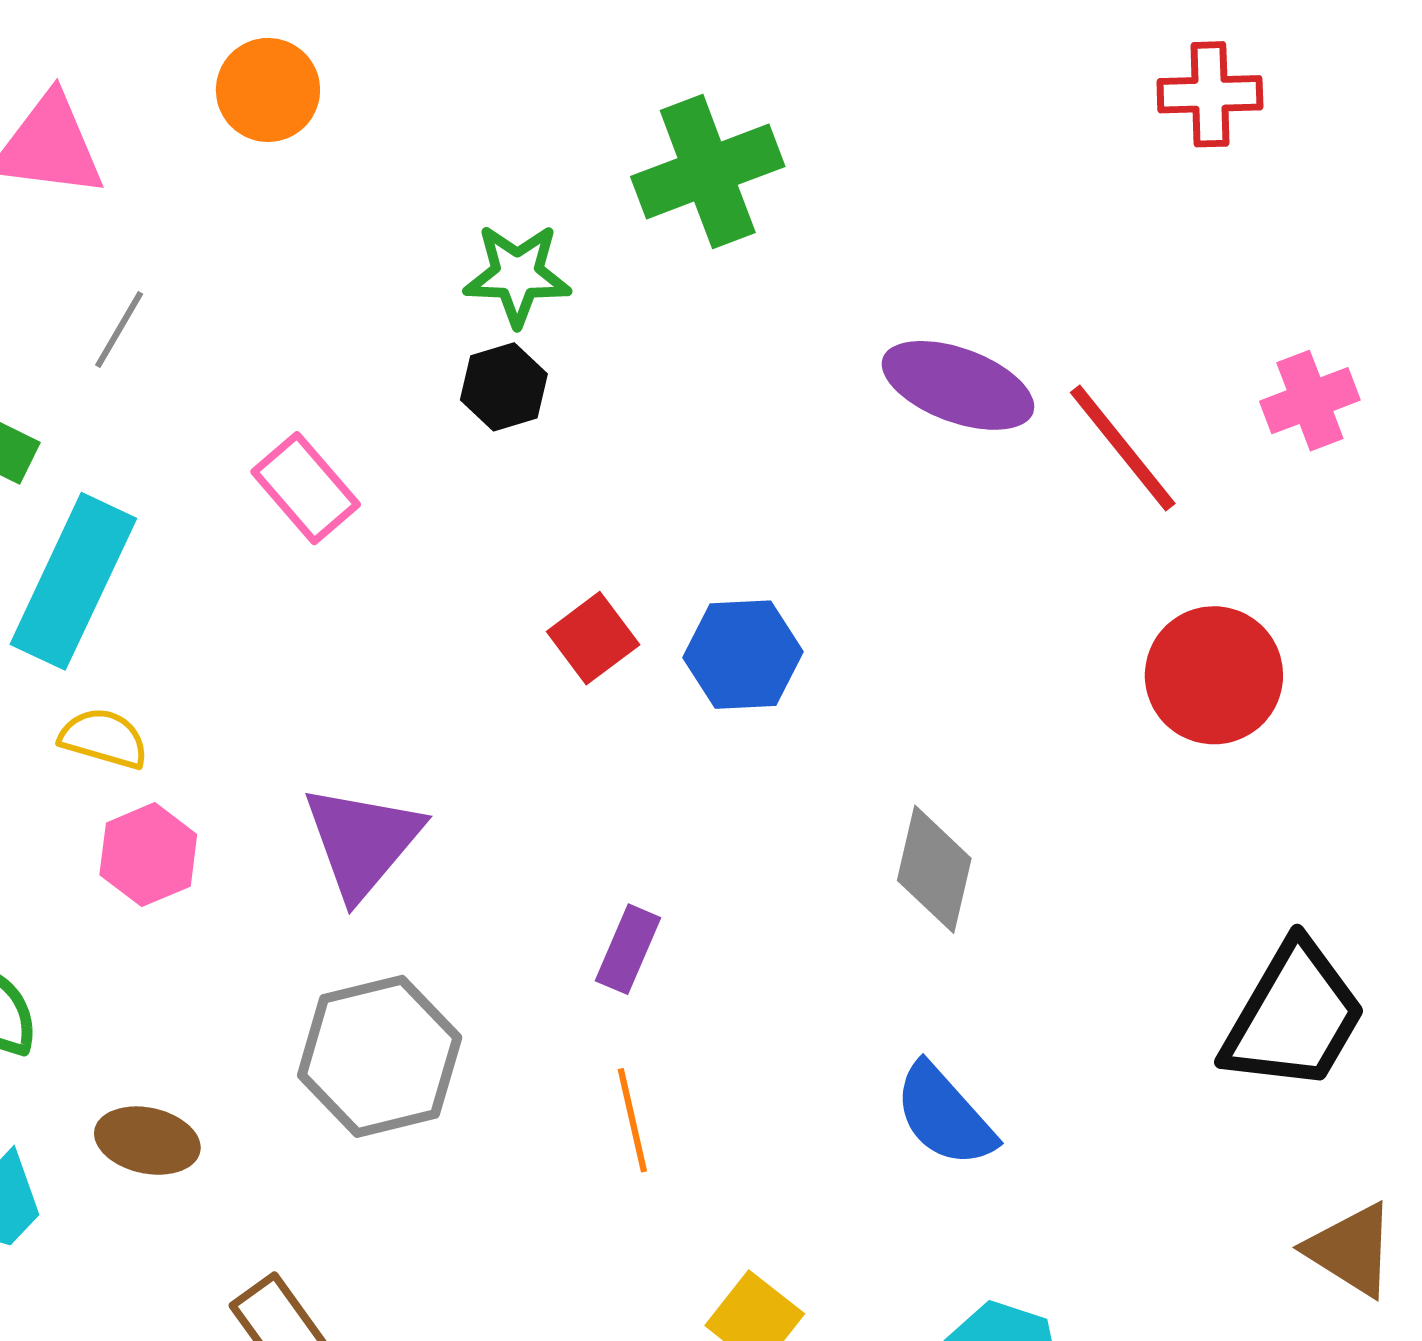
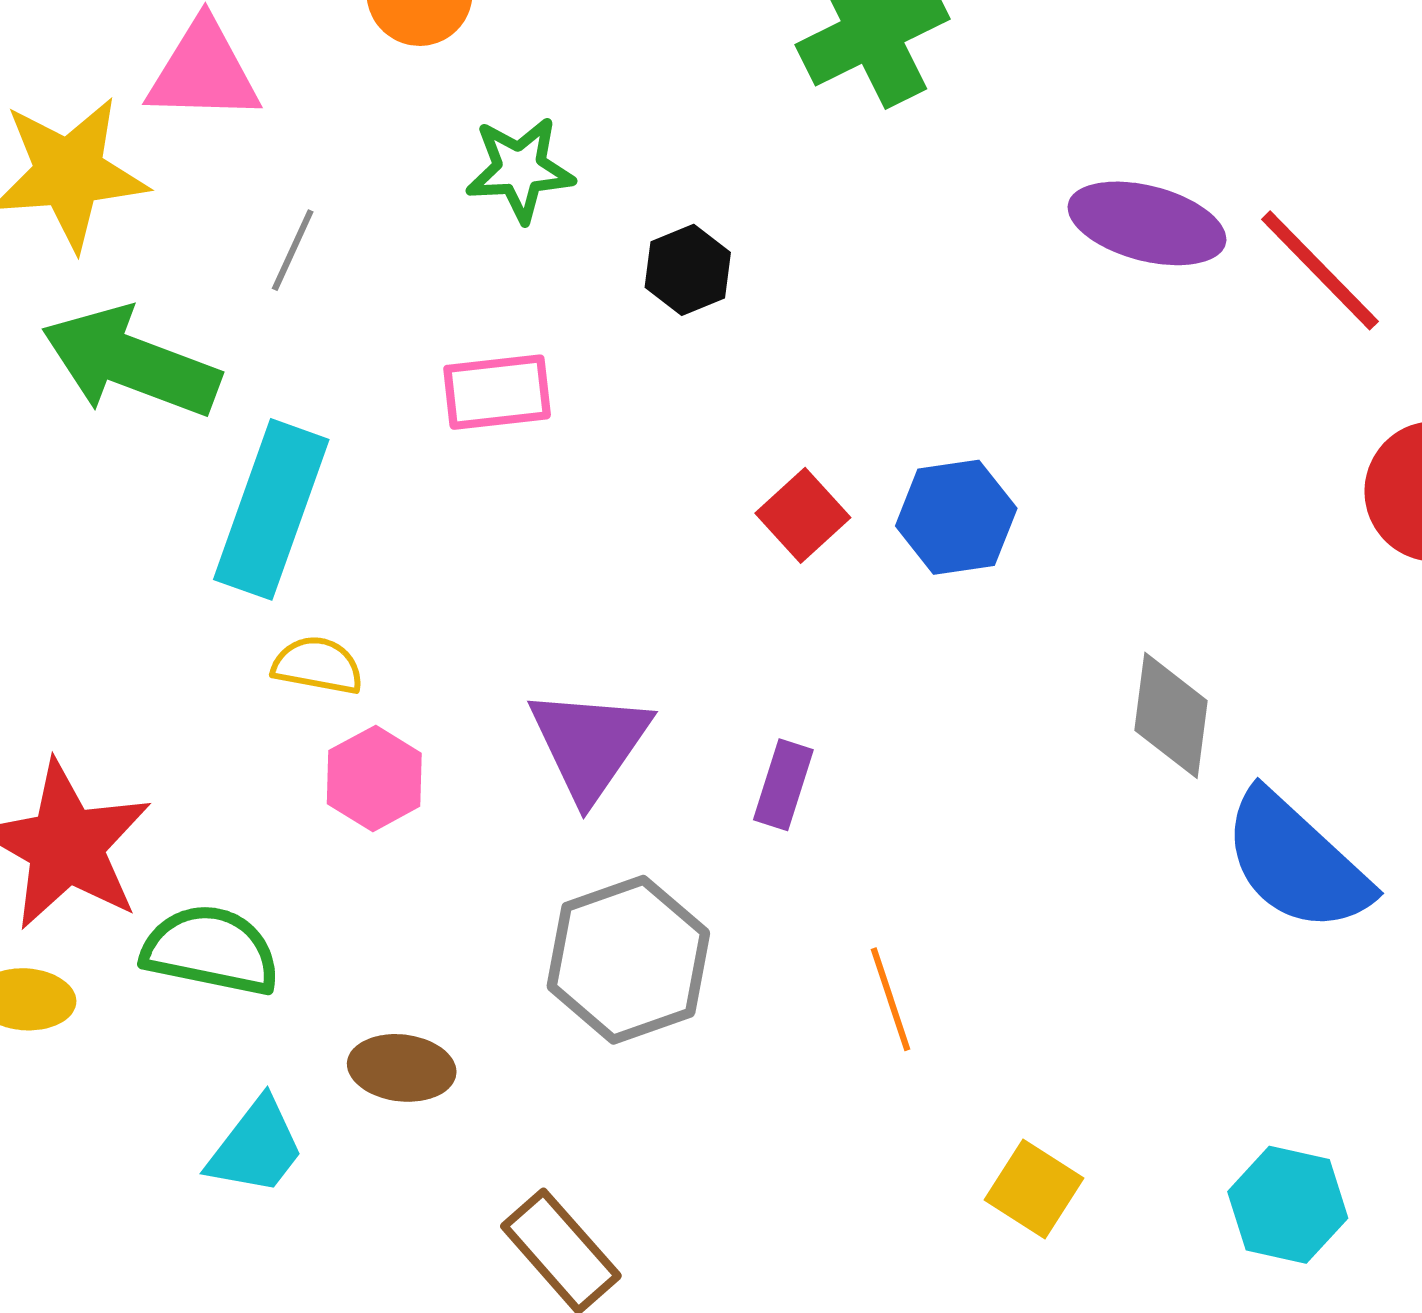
green star: (517, 275) -> (520, 169), moved
pink rectangle: (306, 488) -> (497, 392), turned -50
purple rectangle: (628, 949) -> (783, 785), moved
blue semicircle: (944, 1115) -> (1296, 862), moved, size x1.4

